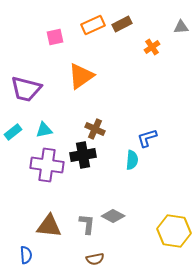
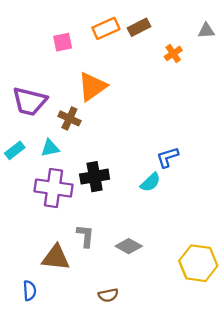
brown cross: (95, 129) -> (69, 118), moved
cyan semicircle: (132, 160) -> (150, 182), turned 42
gray L-shape: (87, 224) -> (85, 236), moved

